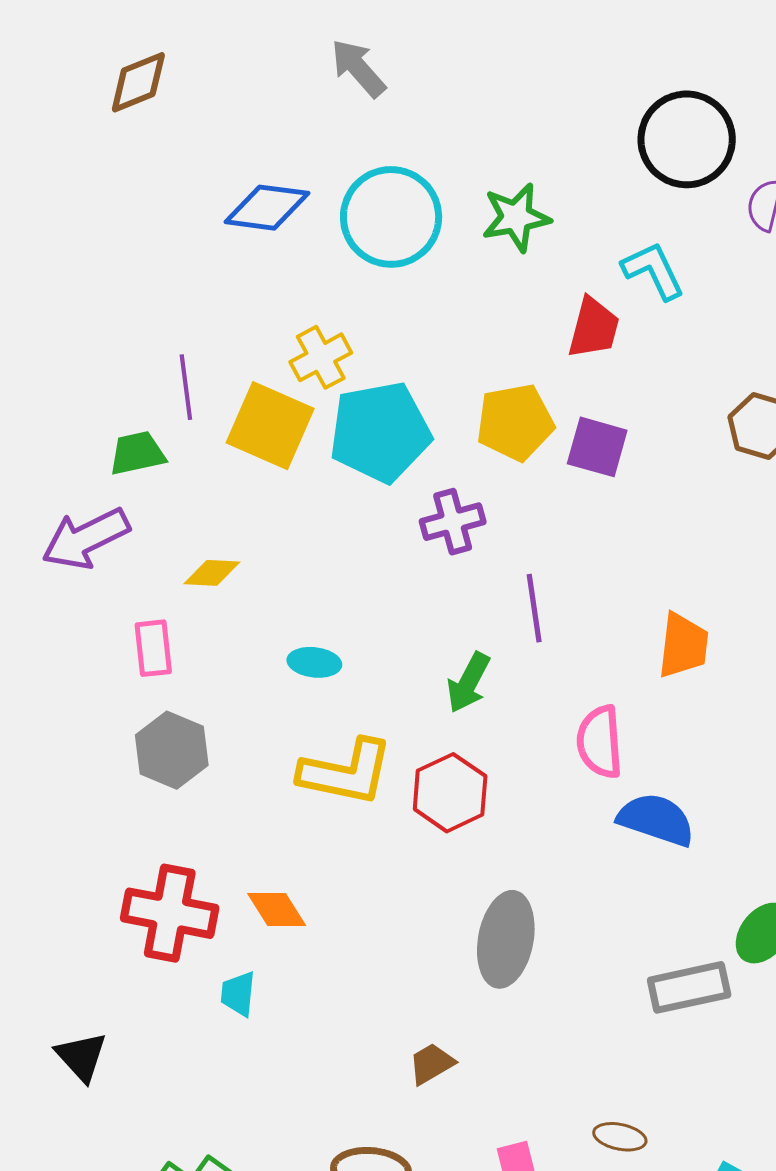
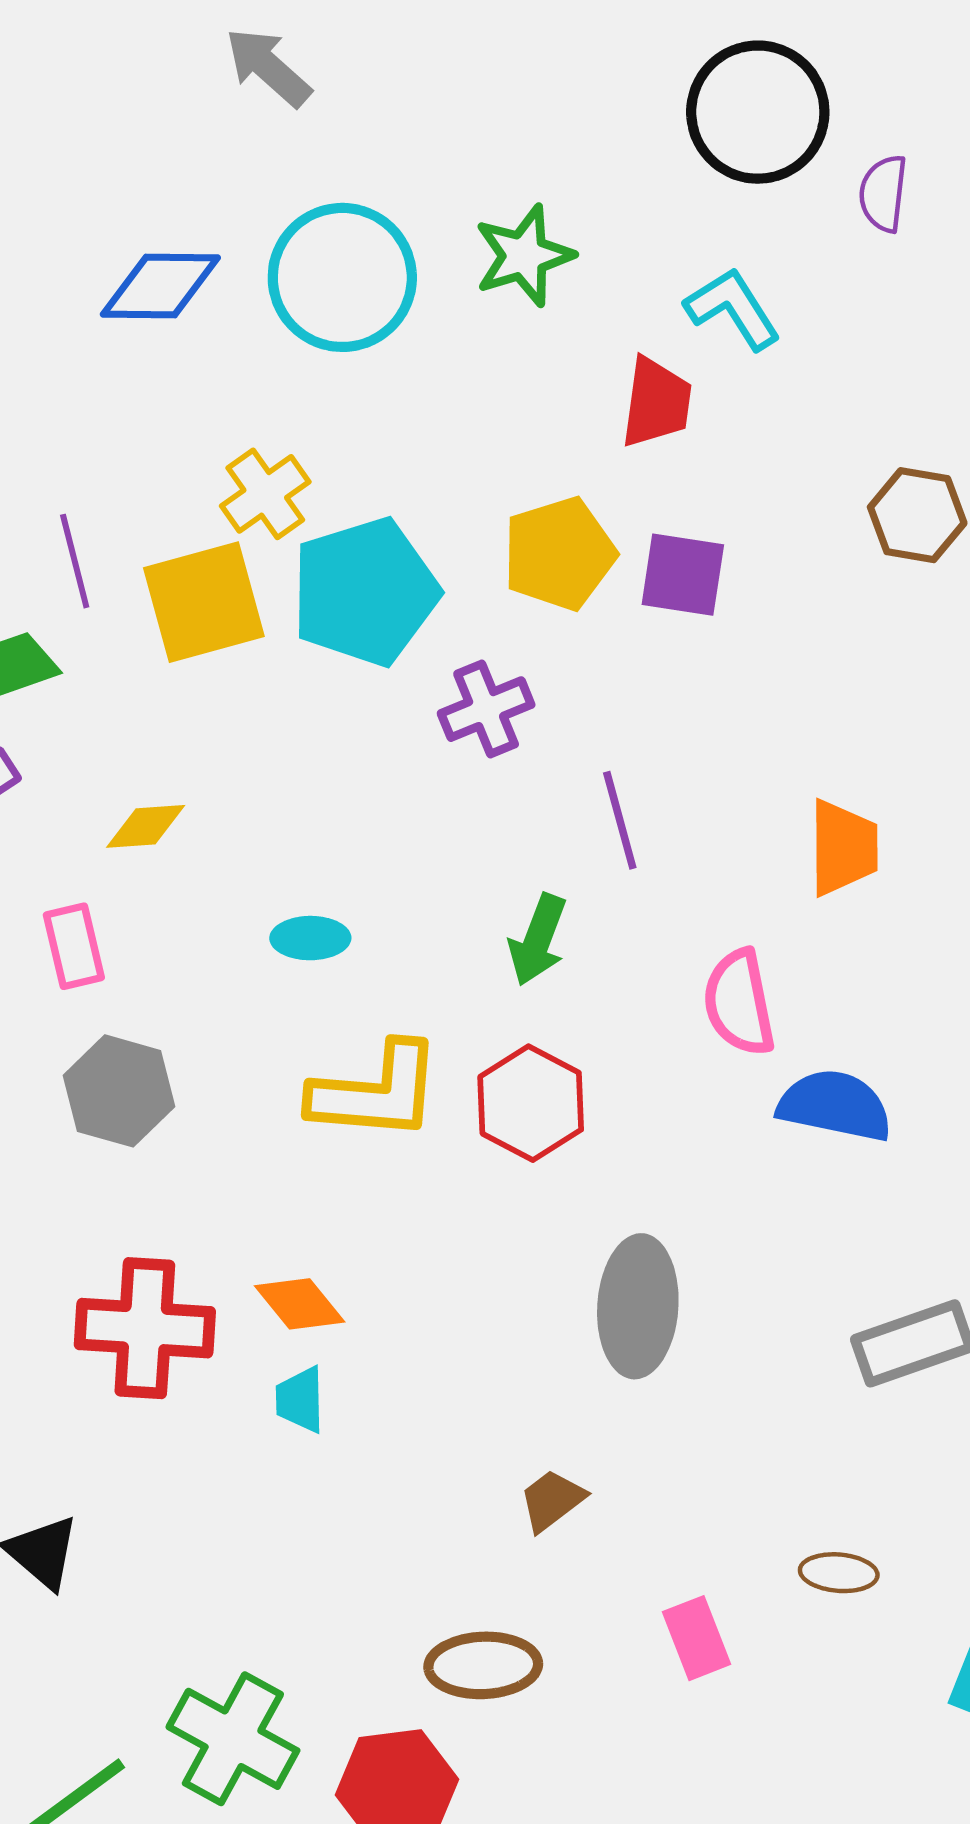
yellow square: (270, 426) -> (204, 602), turned -32
cyan trapezoid: (238, 994) -> (300, 1400), moved

